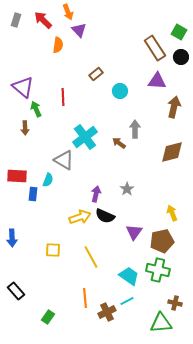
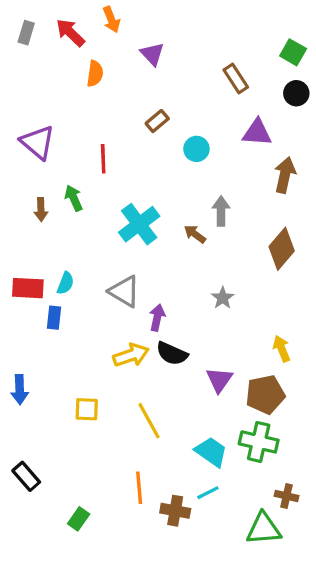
purple triangle: (79, 30) -> (152, 54), moved
brown rectangle: (155, 48) -> (236, 78), moved, size x0.7
green arrow: (36, 109) -> (74, 198), moved
brown diamond: (172, 152) -> (282, 249), turned -35
gray triangle: (64, 160) -> (124, 291), moved
cyan semicircle: (48, 180) -> (65, 283), moved
gray star: (127, 189) -> (223, 298), moved
brown cross: (107, 312) -> (175, 511), turned 36

